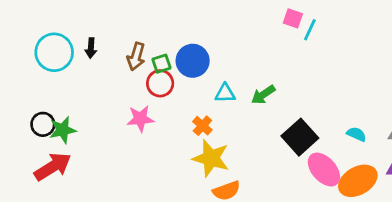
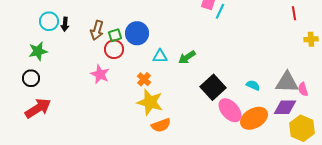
cyan circle: (54, 52) -> (49, 21), moved, size x0.7
pink star: (140, 119) -> (100, 74), turned 30
green star: (63, 130) -> (38, 51), moved

